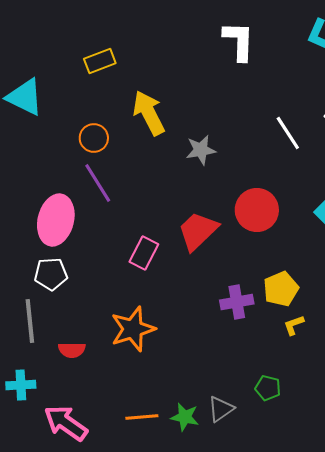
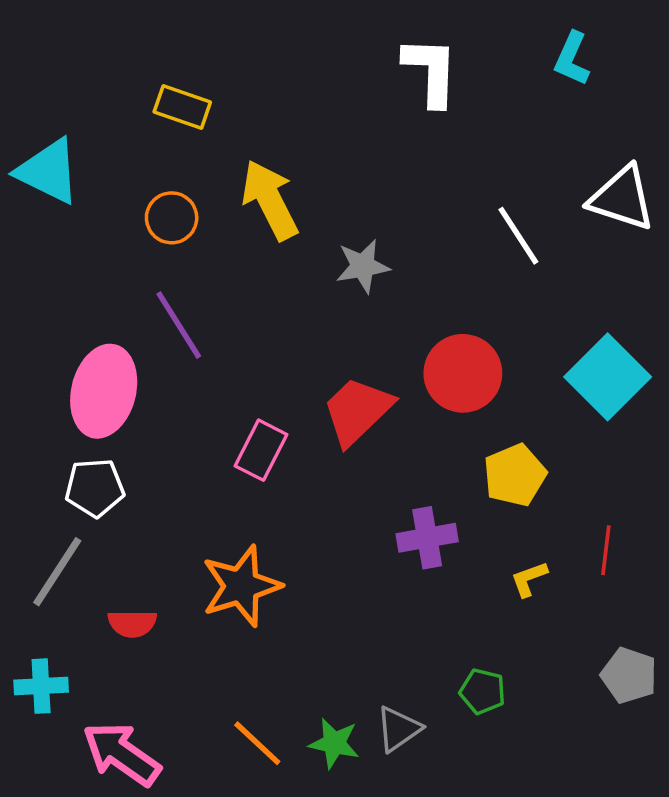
yellow rectangle: (100, 61) -> (182, 107), turned 40
orange circle: (94, 138) -> (172, 218), moved
yellow pentagon: (281, 289) -> (515, 475), moved
gray line: (30, 321) -> (57, 572), turned 39
orange line: (142, 417) -> (257, 743), turned 48

